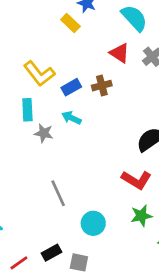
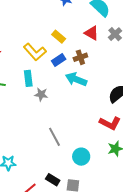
yellow rectangle: (70, 23) -> (59, 37), moved
cyan arrow: (72, 118) -> (76, 79), moved, size x1.5
black rectangle: (51, 253) -> (53, 180), turned 64

